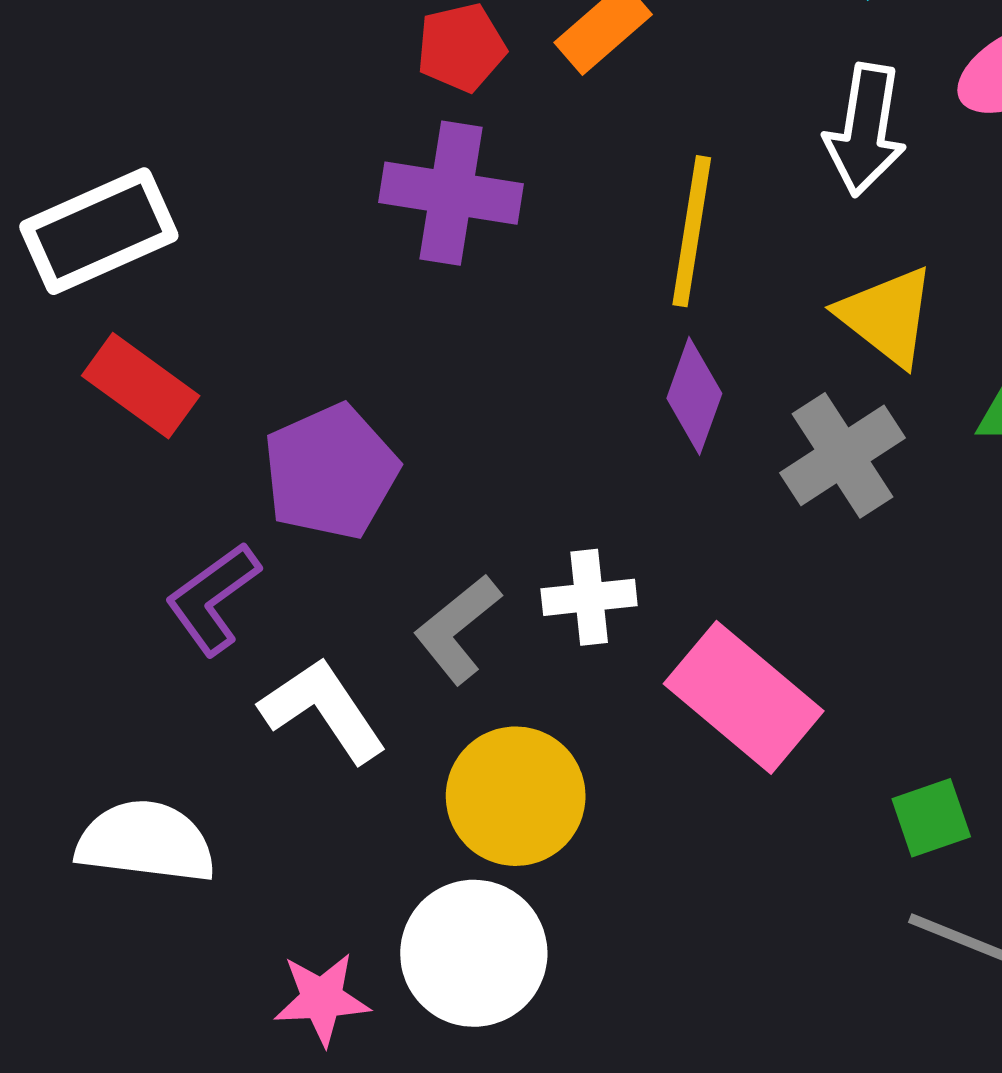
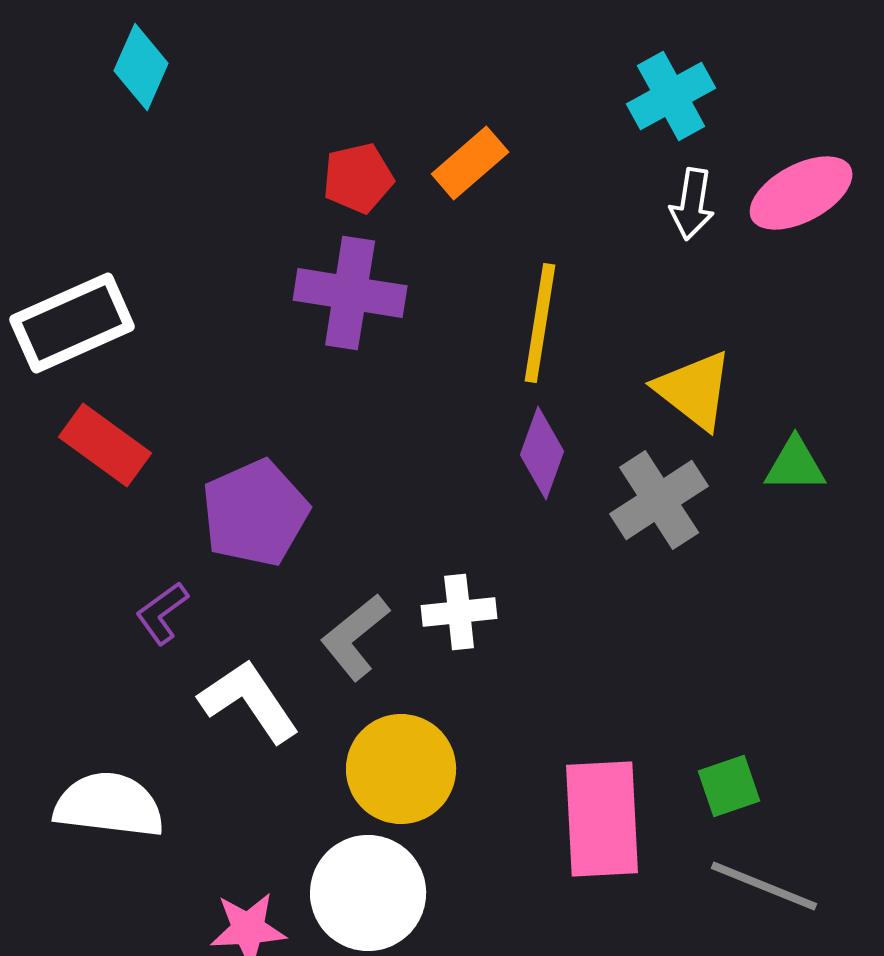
white arrow: (865, 130) -> (692, 204), moved, size x0.7
purple L-shape: (213, 599) -> (162, 613), size x0.7
pink rectangle: (744, 697) -> (602, 819), moved, turned 47

